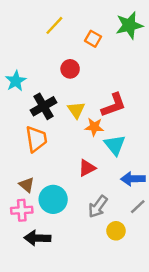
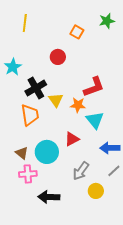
yellow line: (54, 25) -> (25, 23), moved, turned -36
green star: (129, 25) -> (107, 21), size x0.7
yellow triangle: (76, 110) -> (56, 100), moved
cyan circle: (53, 199) -> (47, 152), moved
pink cross: (22, 210) -> (28, 174), moved
black arrow: (37, 238) -> (49, 197), moved

